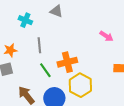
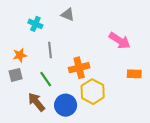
pink arrow: (106, 36) -> (120, 41), size x1.5
green line: (45, 70) -> (46, 79), moved

